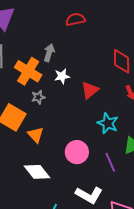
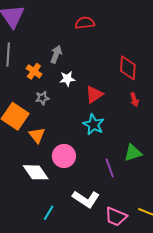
orange cross: (28, 71) -> (34, 71), size x0.6
cyan star: (108, 123) -> (94, 125), moved
pink circle: (77, 152) -> (64, 156), moved

